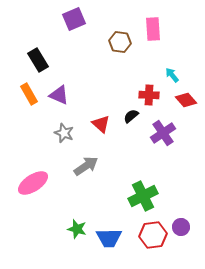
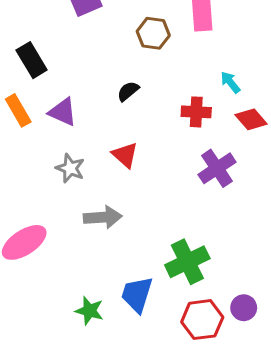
black semicircle: (131, 116) -> (128, 91), moved
gray arrow: (86, 166) -> (103, 217), turned 30
blue trapezoid: (109, 238) -> (137, 294), moved, turned 108

